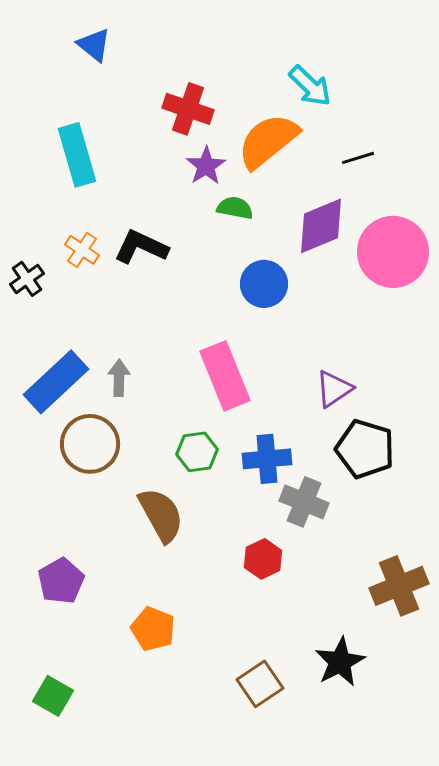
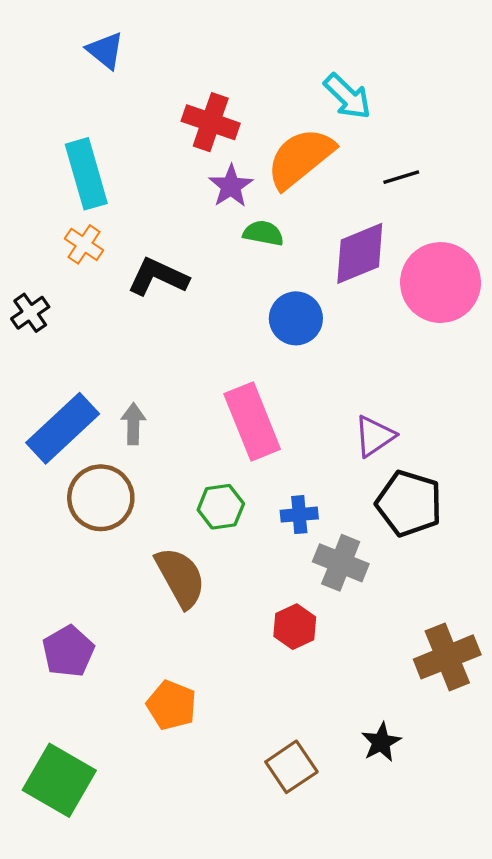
orange cross: (82, 250) -> (84, 244), moved
blue cross: (267, 459) -> (299, 515), size x0.7
black star: (340, 662) -> (381, 742), size x0.7
green square: (53, 696) -> (59, 780), size x1.6

